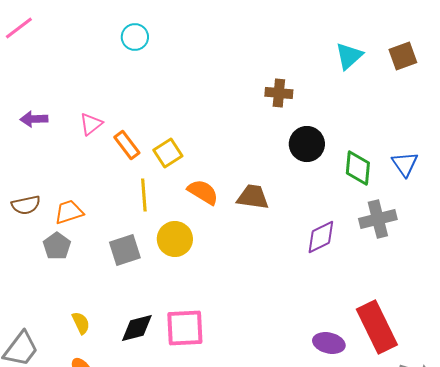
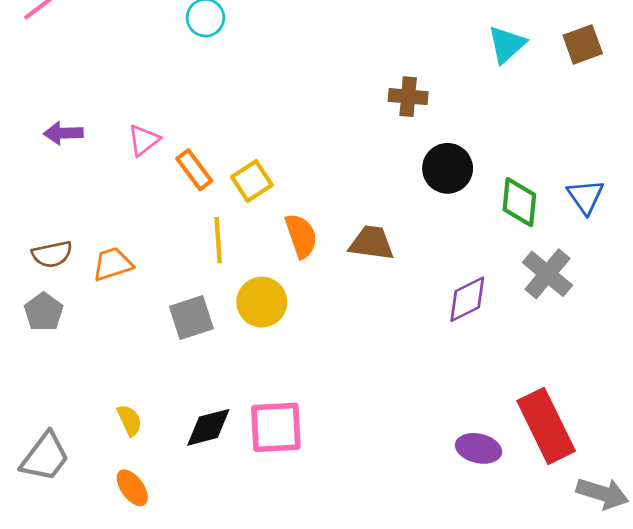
orange semicircle: (203, 192) -> (301, 236), turned 40
gray cross: (378, 219) -> (547, 274), turned -36
gray pentagon: (57, 246) -> (44, 312), moved

